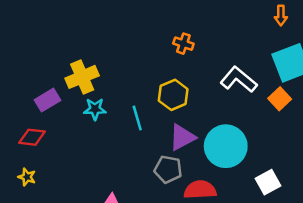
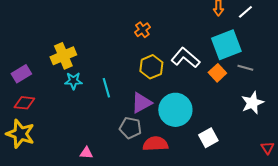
orange cross: (183, 44) -> (142, 30), turned 35
yellow hexagon: (173, 95) -> (151, 67), moved
purple rectangle: (47, 100) -> (21, 74), moved
yellow star: (27, 177) -> (20, 134), size x2.0

